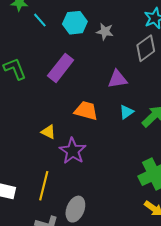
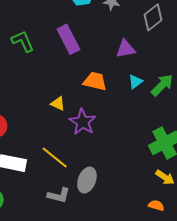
purple rectangle: (61, 68) -> (68, 39), turned -64
yellow line: (44, 186) -> (55, 158), turned -64

